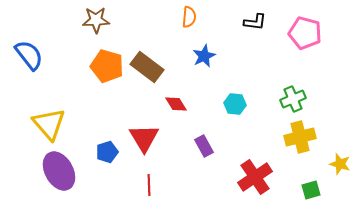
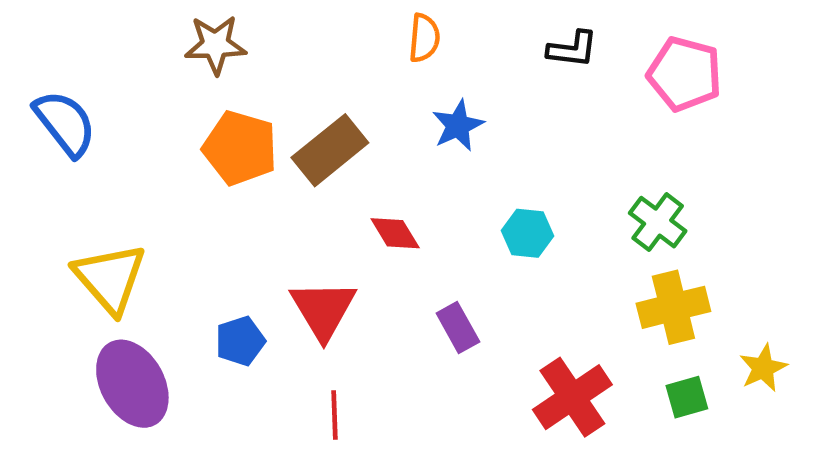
brown rectangle: (147, 67) -> (330, 150), turned -76
green cross: (293, 99) -> (658, 222), turned -30
yellow star: (340, 164) -> (763, 368), turned 30
green square: (311, 190) -> (687, 397), moved

